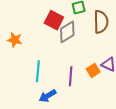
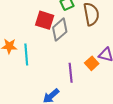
cyan line: (38, 71) -> (26, 54), moved

